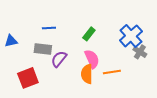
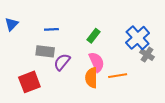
blue triangle: (11, 41) -> (12, 24), moved, turned -32

